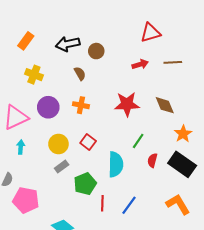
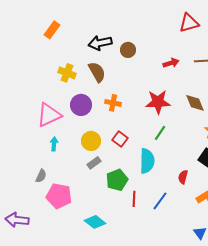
red triangle: (150, 33) -> (189, 23), moved
orange rectangle: (26, 41) -> (52, 30), moved
brown semicircle: (80, 74) -> (97, 72), moved, size x1.5
green line: (138, 141) -> (160, 133), moved
red semicircle: (152, 160) -> (183, 177), moved

